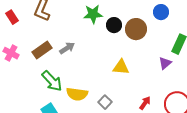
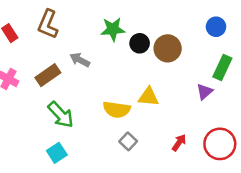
blue circle: (161, 12) -> (216, 27), moved
gray arrow: (67, 48) -> (80, 60), moved, turned -119
yellow semicircle: (77, 94) -> (117, 110), moved

